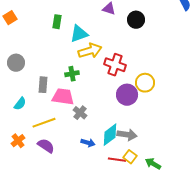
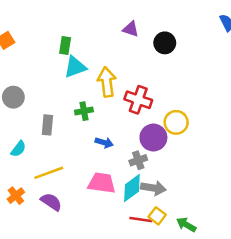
cyan triangle: (79, 34) -> (75, 67), moved
yellow arrow: (90, 51) -> (107, 82), turned -80
pink trapezoid: (63, 97) -> (102, 183), moved
gray cross: (80, 113) -> (138, 160), moved, turned 32
blue arrow: (88, 143) -> (104, 143), moved

